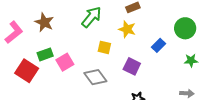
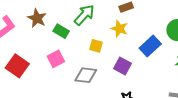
blue rectangle: (159, 45) -> (150, 46), size x1.5
green rectangle: (45, 54) -> (61, 31), moved, turned 49
gray diamond: (95, 77) -> (86, 75), turned -50

